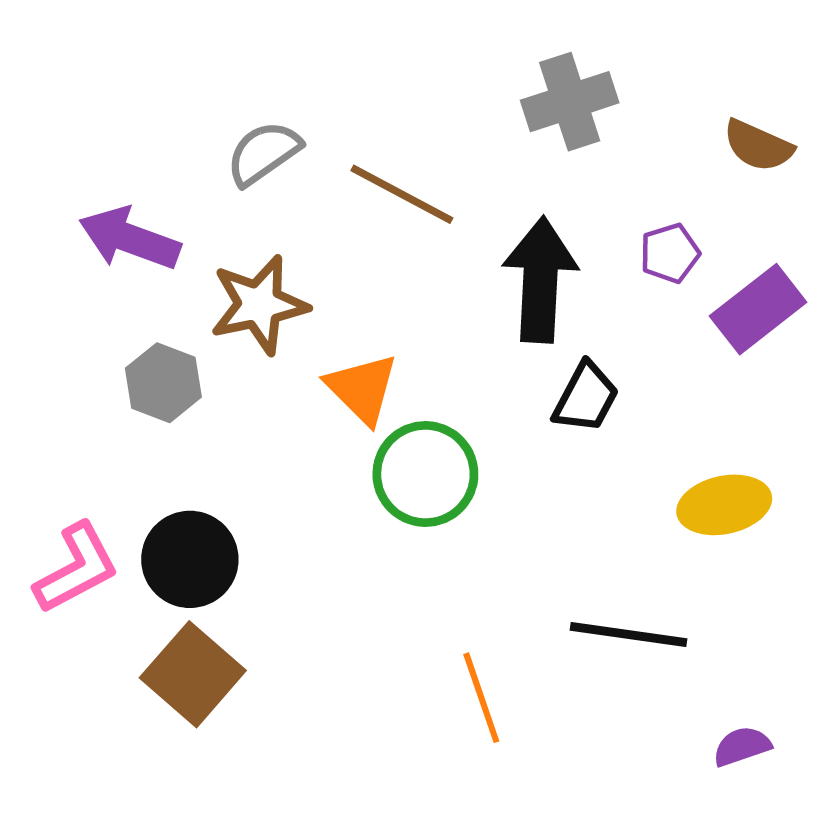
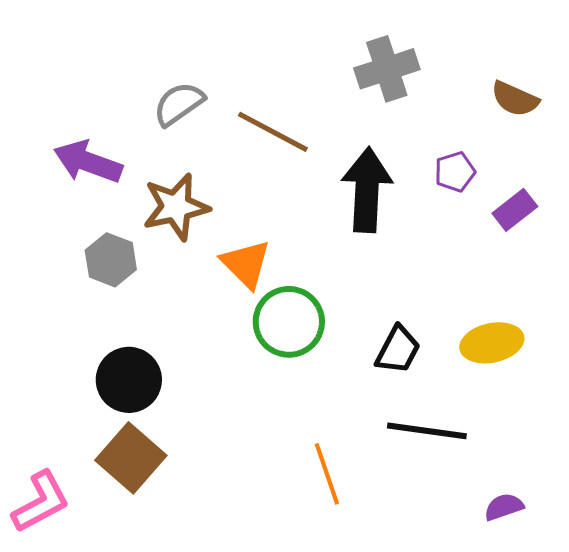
purple rectangle: (758, 309) -> (515, 210), size x0.7
black trapezoid: (586, 397) -> (398, 350), moved
pink L-shape: (77, 568) -> (41, 502), moved

